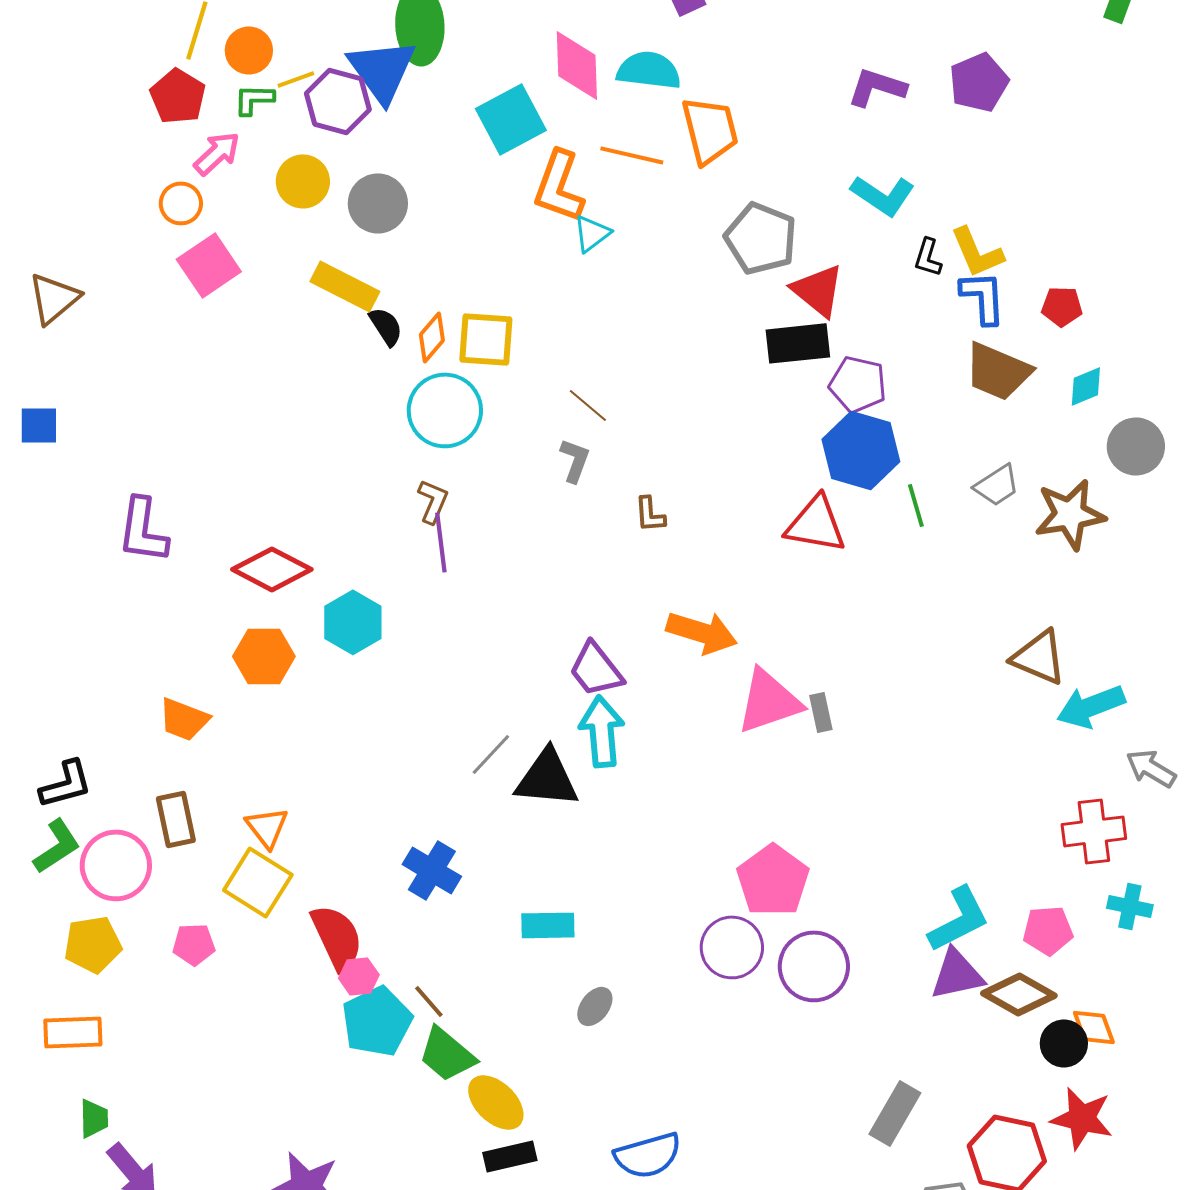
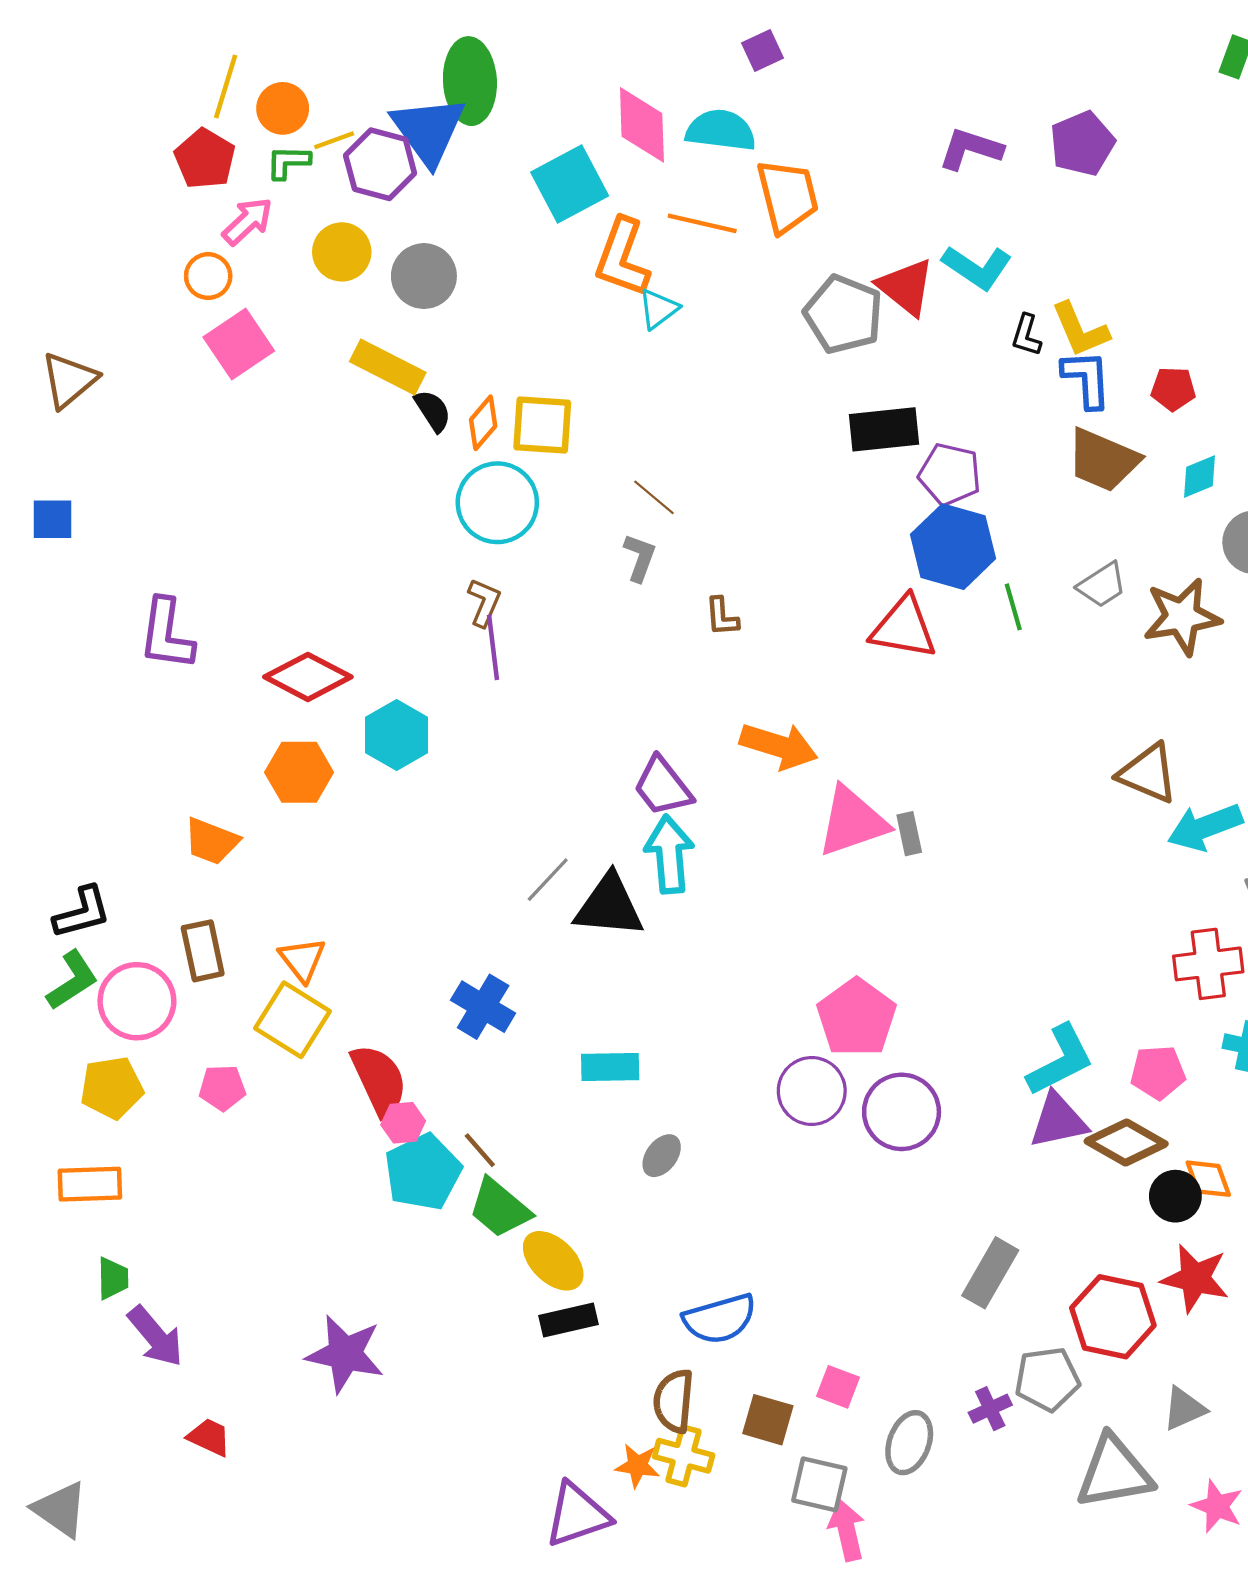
red triangle: (818, 290) -> (906, 287), moved

